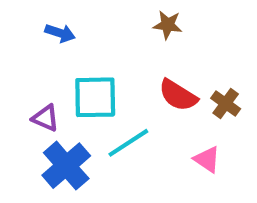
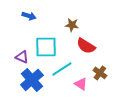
brown star: (168, 25) -> (72, 25), moved
brown cross: (226, 104) -> (100, 73), moved
pink triangle: (207, 159) -> (81, 84), moved

